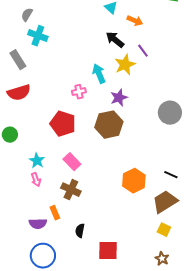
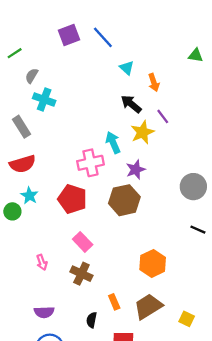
orange arrow: (135, 21) -> (154, 83), turned 49
pink cross: (79, 92) -> (90, 163), size x1.6
cyan star: (37, 161) -> (29, 196), moved
black line: (171, 175) -> (198, 230), moved
brown trapezoid: (165, 202) -> (148, 306), moved
orange rectangle: (55, 213) -> (114, 302), moved

